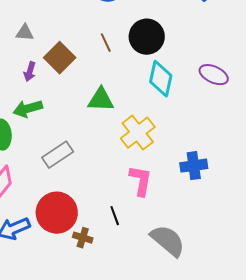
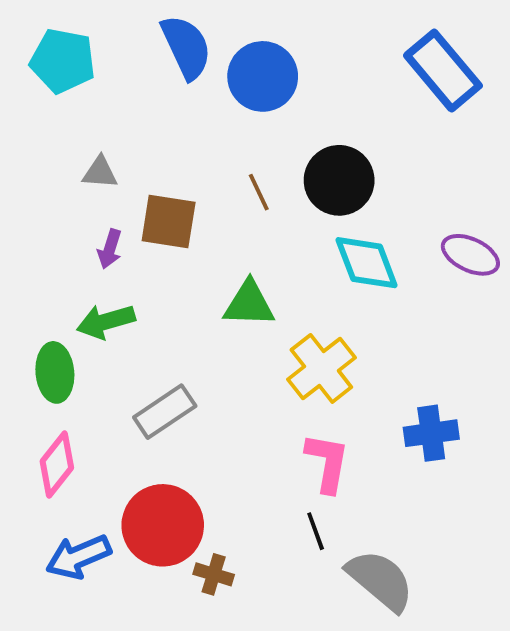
brown square: (60, 58) -> (169, 222), turned -36
cyan diamond: (161, 79) -> (367, 263), turned -33
black line: (115, 216) -> (316, 531), moved

